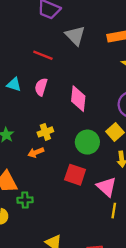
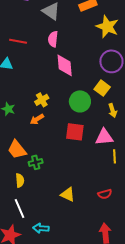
red line: (43, 55) -> (18, 41), moved
pink semicircle: (41, 87) -> (53, 39), moved
pink triangle: (107, 187) -> (104, 137), turned -36

